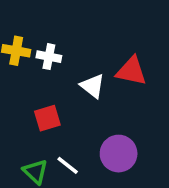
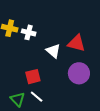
red square: (47, 118) -> (33, 77), moved
purple circle: (119, 154) -> (79, 73), moved

